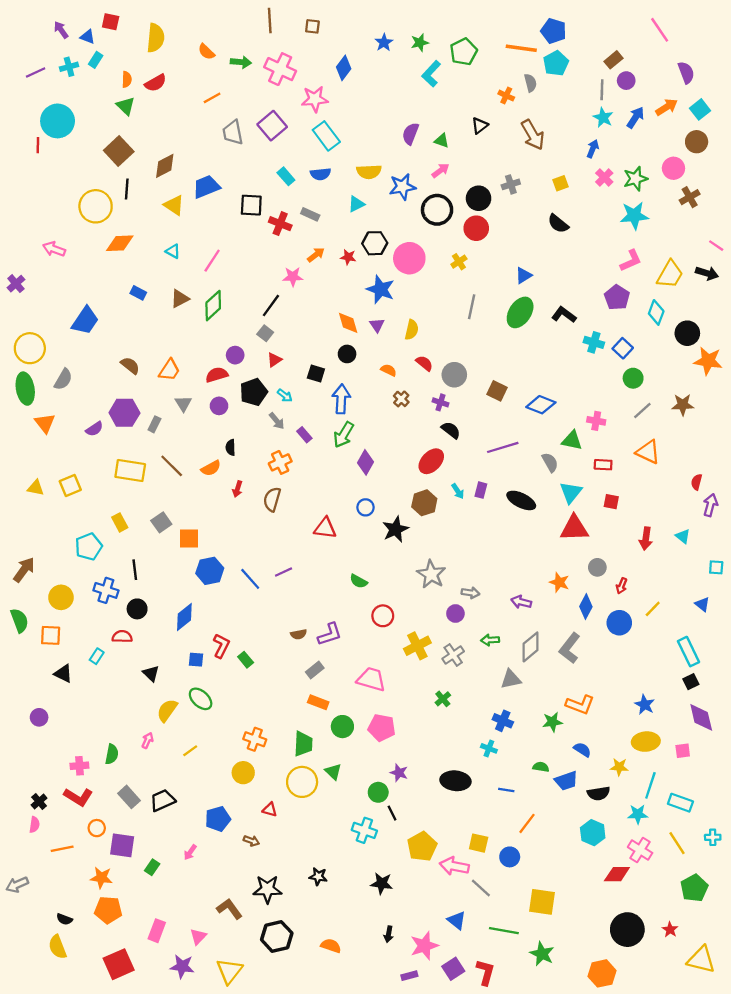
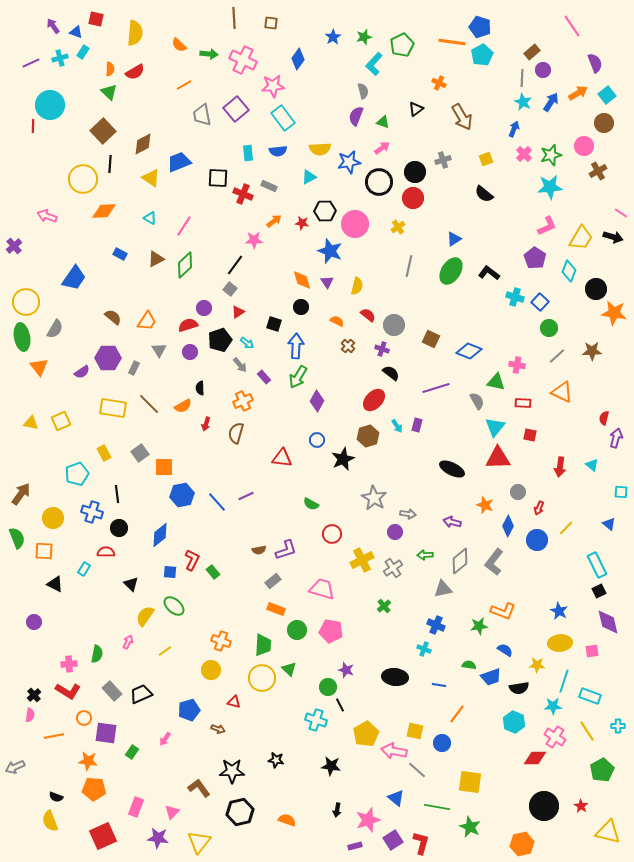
gray semicircle: (530, 83) -> (363, 91), moved
cyan rectangle: (286, 176) -> (248, 153), turned 35
black ellipse: (521, 500) -> (452, 469), moved

